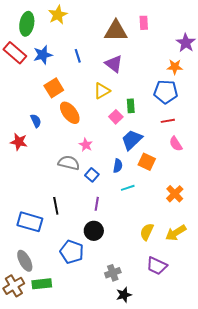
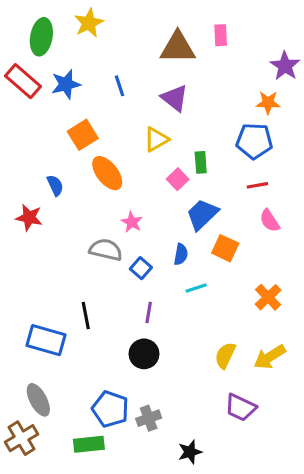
blue pentagon: (72, 252) -> (110, 409), moved
gray cross: (113, 273) -> (149, 418), moved
green rectangle: (42, 284) -> (89, 444), moved

